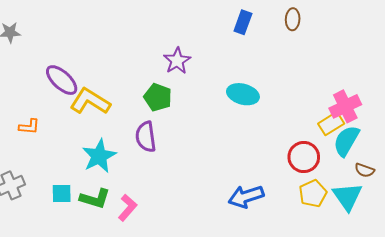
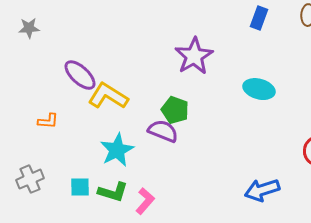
purple star: (177, 61) -> (194, 56), size x1.4
green pentagon: (158, 97) -> (175, 110), moved
purple semicircle: (146, 137) -> (163, 131), turned 120

